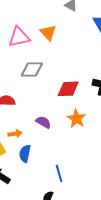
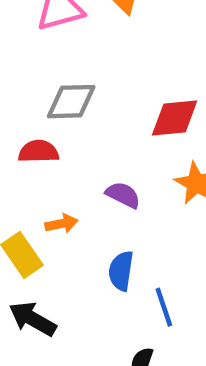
gray diamond: (32, 70) -> (71, 102), moved
blue semicircle: (25, 154) -> (121, 271), moved

